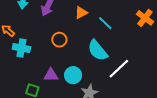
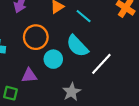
orange circle: (59, 40) -> (36, 37), size x1.5
cyan circle: (73, 75) -> (53, 59), moved

